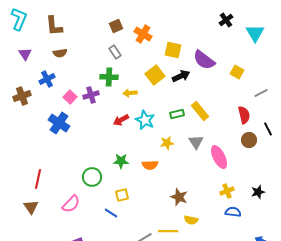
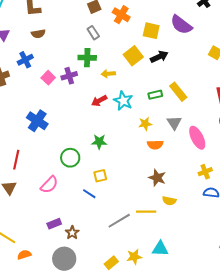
purple semicircle: (204, 60) -> (181, 25), moved
blue cross: (59, 123) -> (37, 121), moved
orange semicircle: (150, 165) -> (155, 145), moved

